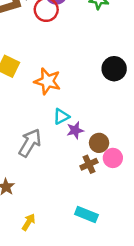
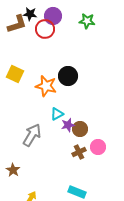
black circle: (114, 69) -> (68, 76), moved
brown circle: (99, 143) -> (80, 129), moved

